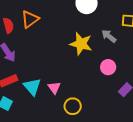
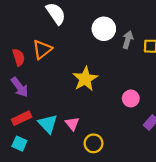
gray arrow: (109, 36) -> (128, 40), moved, turned 70
yellow star: (81, 44) -> (85, 79), moved, turned 30

